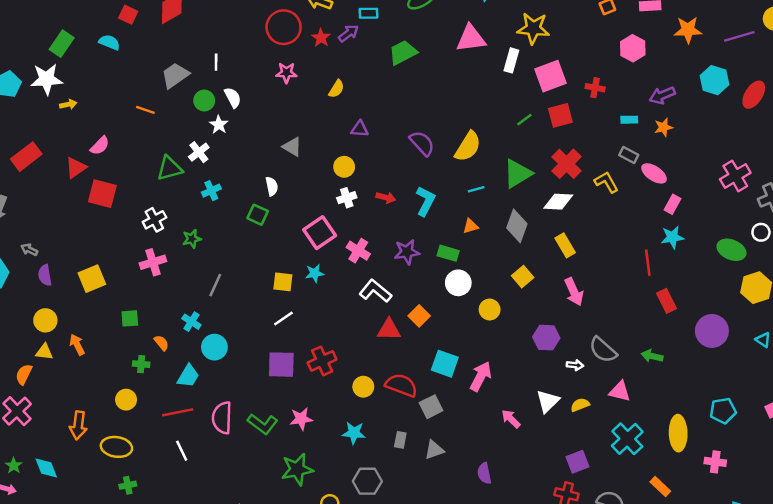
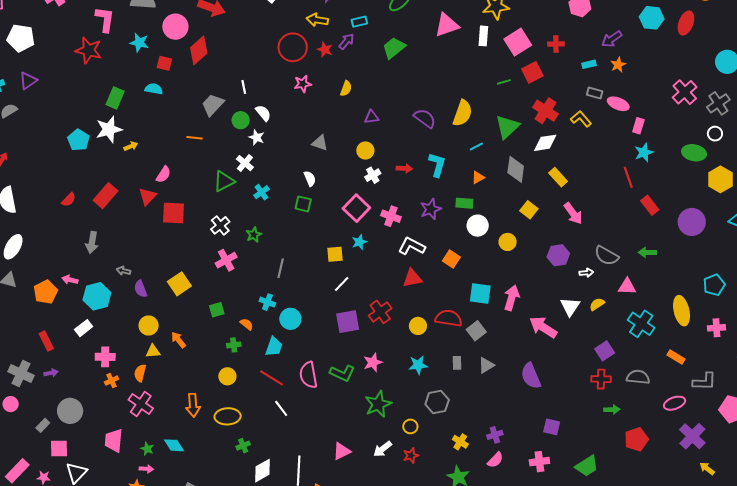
green line: (524, 120) -> (504, 82), turned 32
red triangle: (389, 330) -> (412, 278), moved
red line: (178, 412) -> (272, 378), turned 55
pink arrow: (511, 419) -> (543, 327), size x1.6
purple semicircle: (484, 473) -> (531, 376), size x1.5

